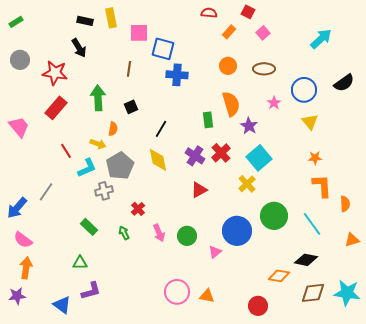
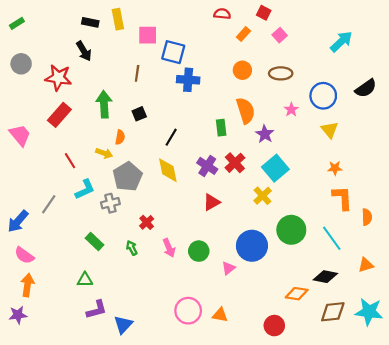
cyan L-shape: (87, 168) -> (85, 189), moved
orange triangle: (352, 240) -> (366, 265), moved
blue triangle: (62, 305) -> (123, 324), moved, turned 36

